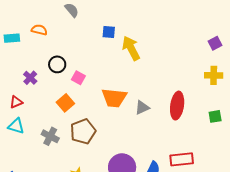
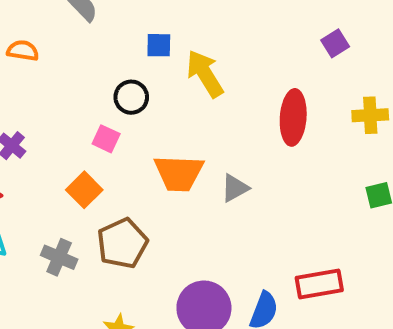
purple square: (215, 43) -> (335, 43), moved
black circle: (57, 64) -> (131, 97), moved
red ellipse: (177, 106) -> (293, 117), moved

